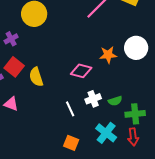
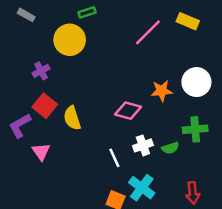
pink triangle: (11, 104) -> (41, 152), turned 35
green cross: (135, 114) -> (195, 129), moved
cyan cross: (106, 133) -> (142, 188), moved

